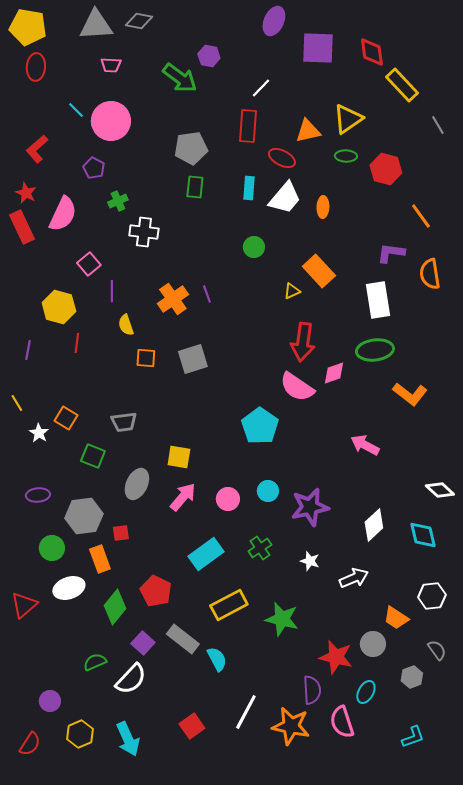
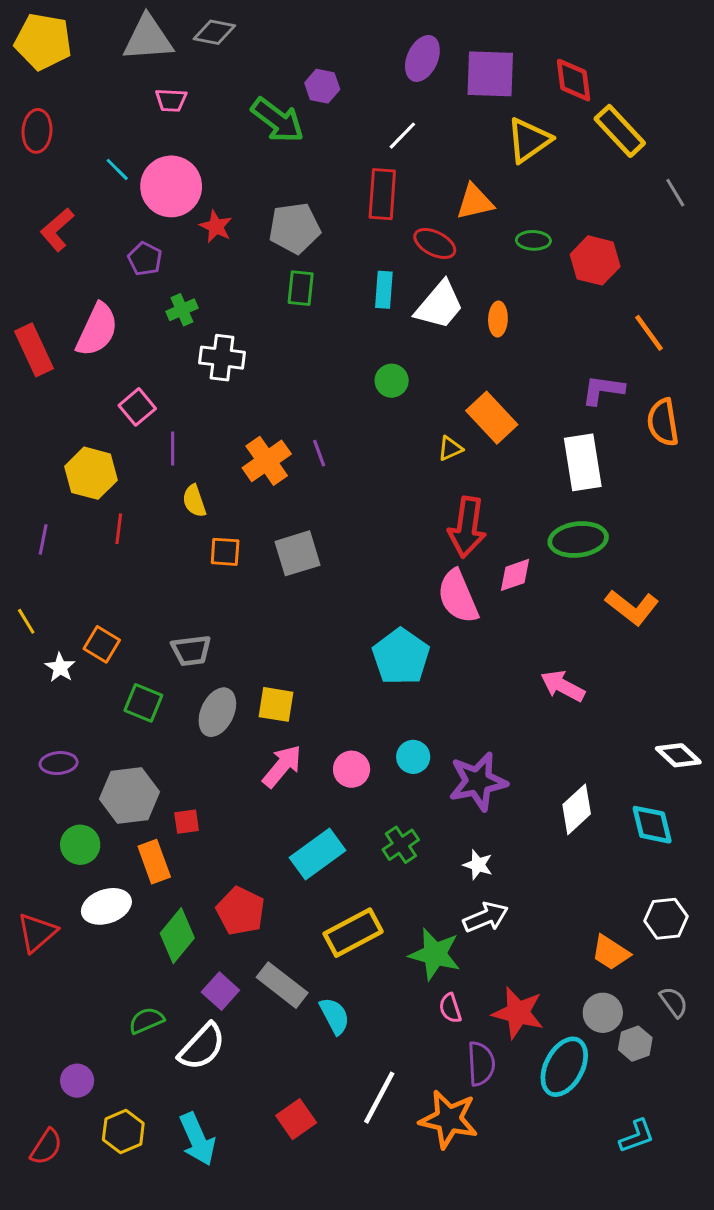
purple ellipse: (274, 21) -> (422, 58), moved
red ellipse: (36, 67) -> (37, 131), moved
yellow triangle: (348, 119) -> (529, 140), moved
red star: (26, 193) -> (216, 227), moved
pink semicircle: (297, 387) -> (458, 597), turned 33
gray ellipse: (137, 484) -> (217, 712), moved
white arrow: (354, 578) -> (486, 917), moved
gray circle: (373, 644) -> (603, 1013), moved
cyan ellipse: (366, 692) -> (564, 1067), size x1.6
pink semicircle: (342, 722) -> (450, 1008), moved, size x0.6

